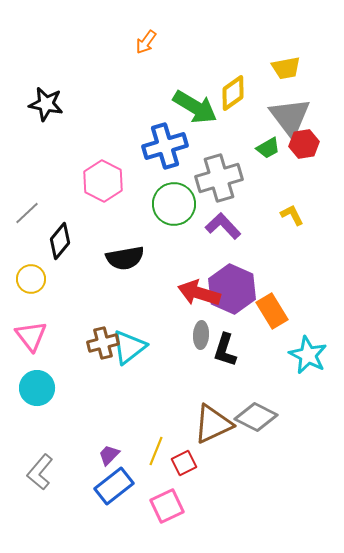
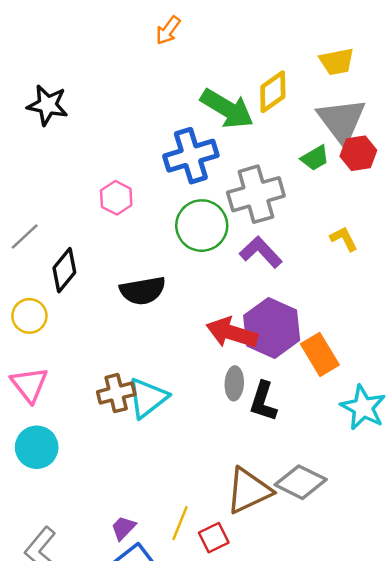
pink hexagon: (103, 181) -> (116, 198), size x0.7

